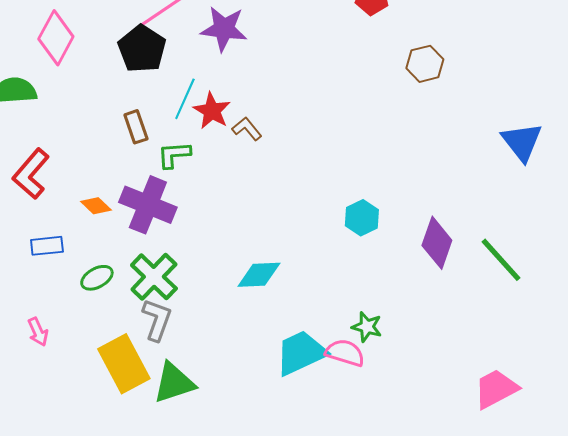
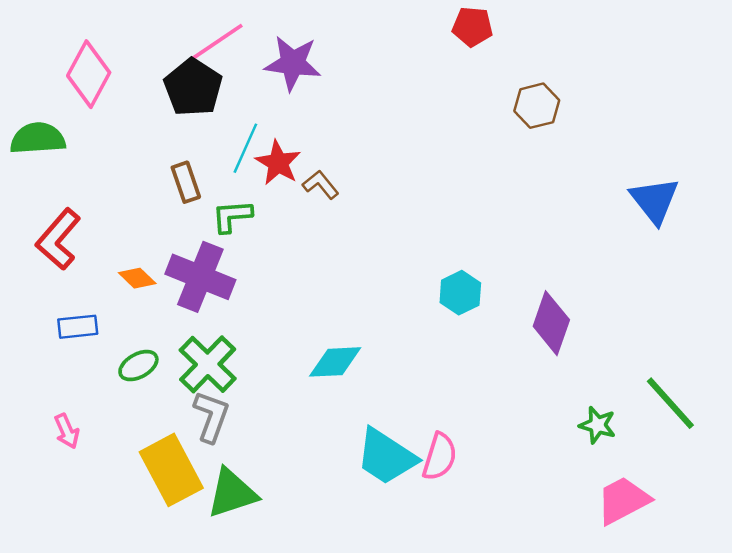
green line: (501, 260) -> (670, 403), moved
green star: (367, 327) -> (597, 425), moved
cyan trapezoid: (301, 353) -> (386, 457), turned -122
pink semicircle: (345, 353) -> (440, 457), turned 90

